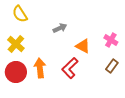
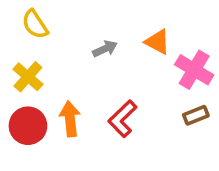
pink cross: (111, 40) -> (194, 70), size x1.5
orange triangle: (83, 46) -> (157, 42), moved
brown rectangle: (112, 66) -> (196, 115), turned 32

